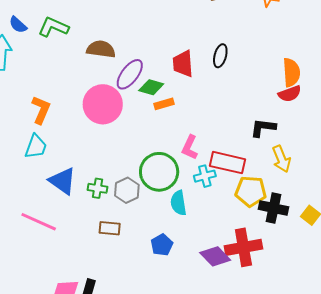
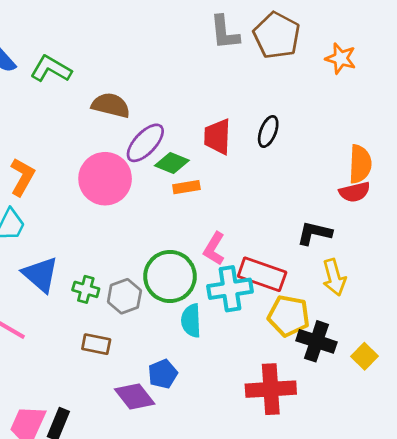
cyan cross: (205, 176) -> (230, 289), size x1.5
purple diamond: (215, 256) -> (135, 396), moved

